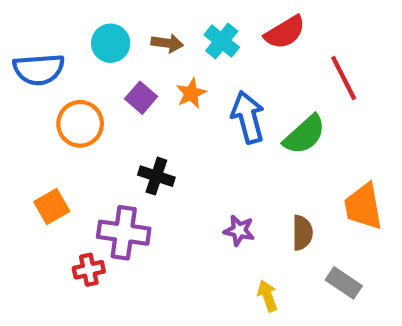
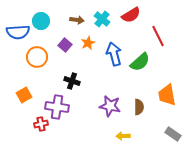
cyan circle: (111, 43) -> (41, 21), moved
purple star: (239, 231) -> (110, 106), size x1.5
gray rectangle: (344, 283) -> (173, 134), moved
yellow arrow: (267, 296) -> (123, 136), turned -72

